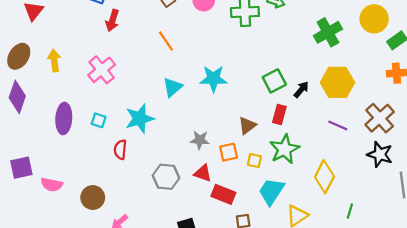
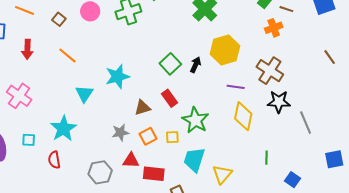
red arrow: (112, 20) -> (27, 49), moved
red rectangle: (279, 114) -> (170, 98), moved, turned -36
brown triangle: (247, 126) -> (142, 108), moved, turned 36
yellow diamond: (324, 177) -> (243, 116), moved

